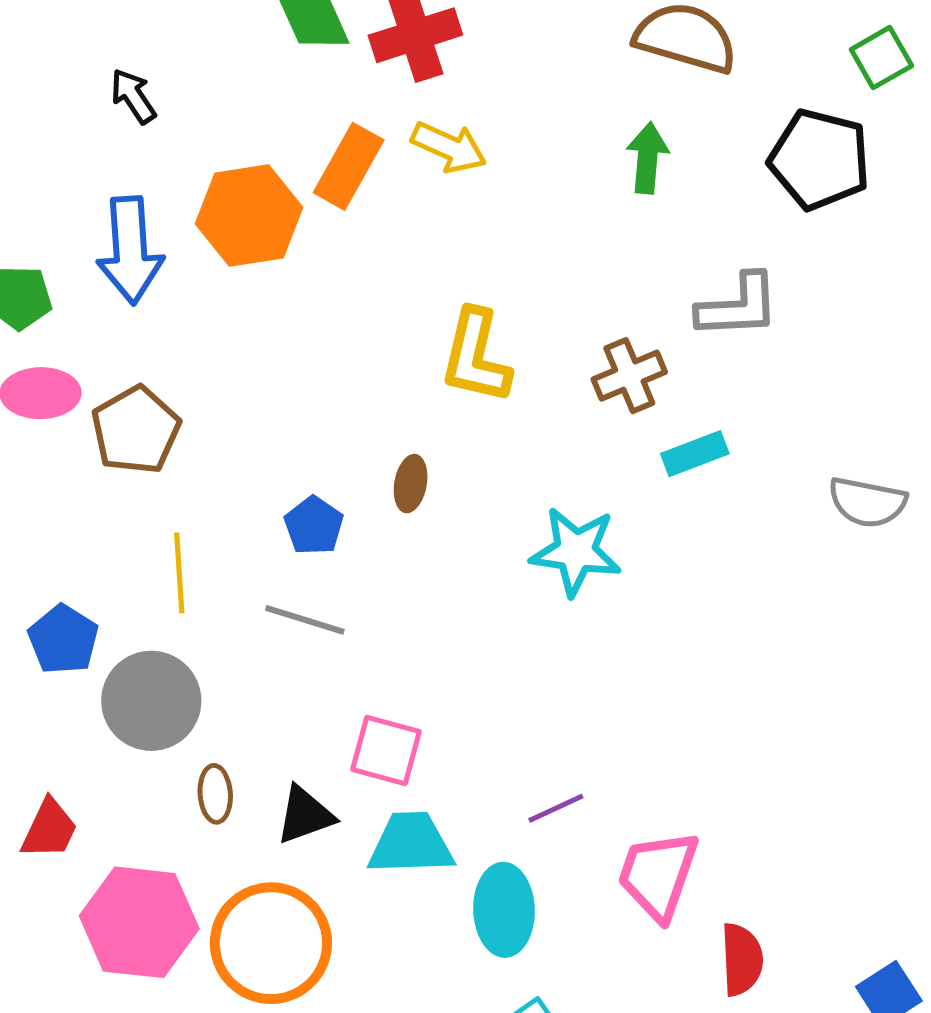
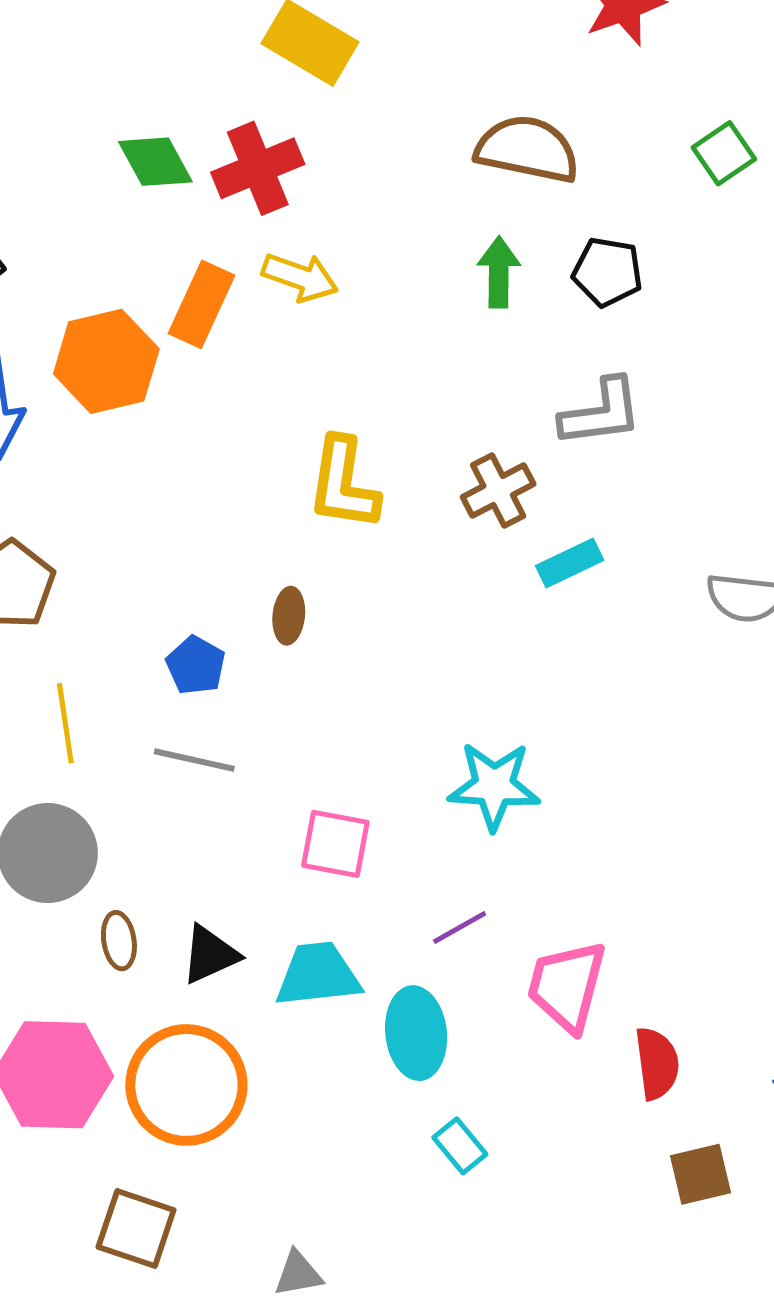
black pentagon: (820, 160) -> (607, 272), moved, size x0.7
cyan star: (576, 551) -> (494, 786), moved
pink square: (386, 750) -> (335, 844), moved

